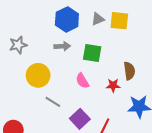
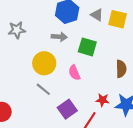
gray triangle: (98, 19) -> (97, 15), turned 48
yellow circle: (38, 75) -> (44, 63), moved
red star: (113, 85) -> (102, 100), moved

